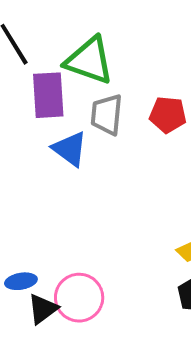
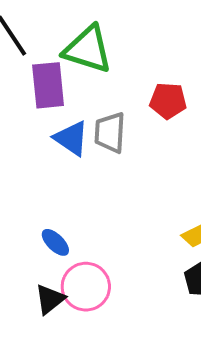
gray trapezoid: (107, 115) -> (110, 133), moved
blue ellipse: (21, 281) -> (55, 242), moved, turned 56

